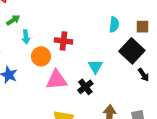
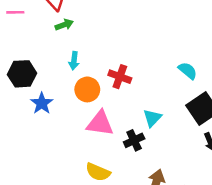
green arrow: (13, 20) -> (64, 25), moved
cyan semicircle: (114, 25) -> (188, 71), turned -70

